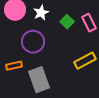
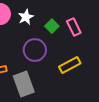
purple circle: (33, 42) -> (35, 50), moved

